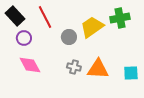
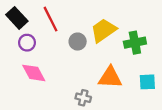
green cross: (120, 18) -> (135, 43), moved
gray cross: (74, 67) -> (83, 98), moved

